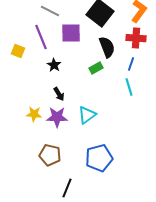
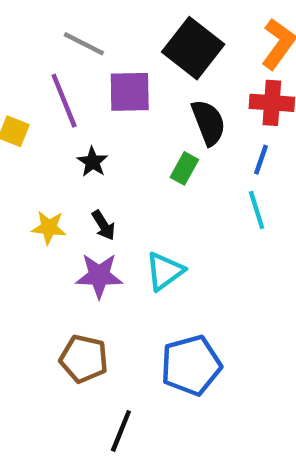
green rectangle: (96, 68) -> (184, 168), turned -32
yellow star: (34, 114) -> (49, 228), moved

